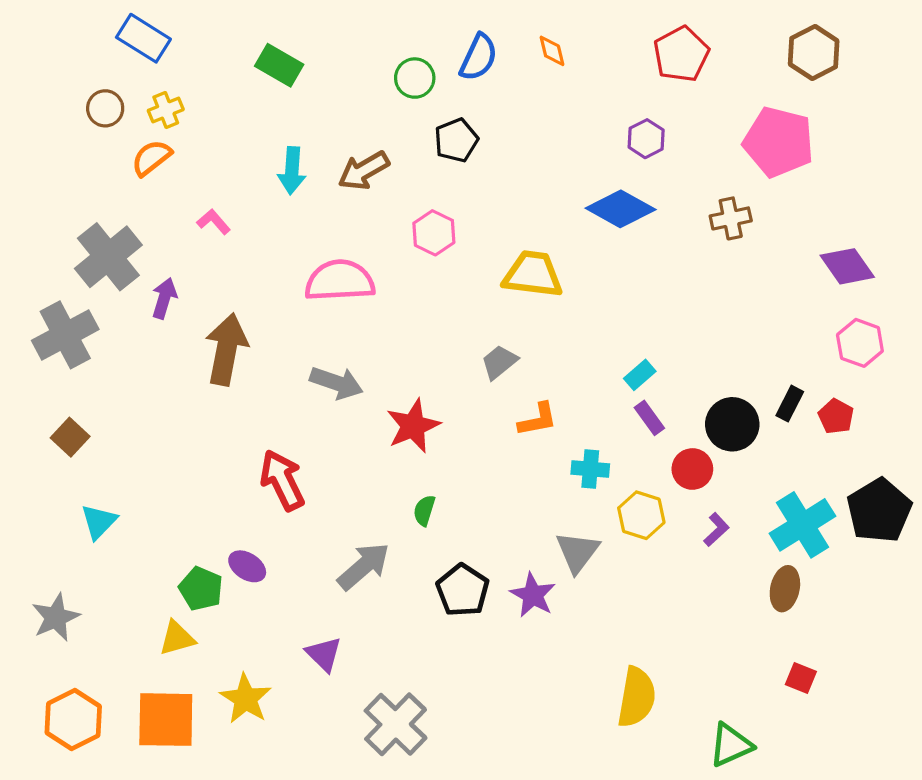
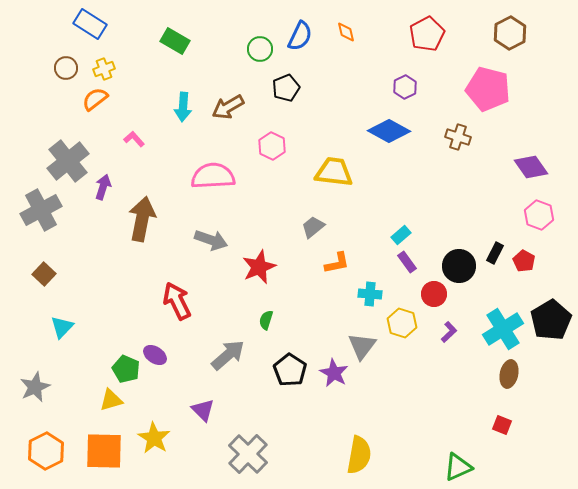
brown cross: (731, 218) -> (458, 137), turned 30
brown ellipse: (785, 589) -> (509, 374), moved
yellow semicircle: (637, 697) -> (359, 455), moved

